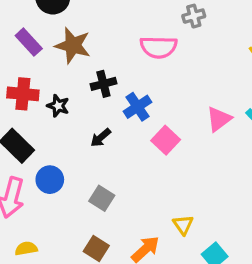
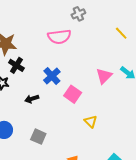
black cross: (103, 84) -> (16, 65), moved, turned -35
black arrow: (101, 138) -> (32, 99), turned 32
yellow triangle: (183, 225) -> (91, 121), moved

